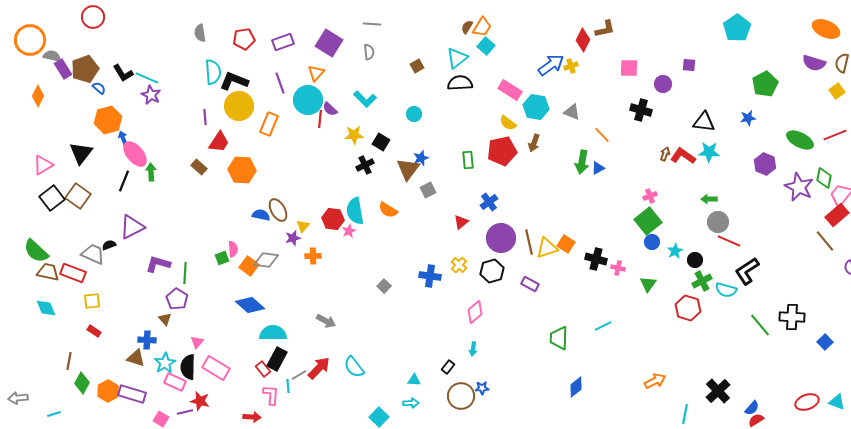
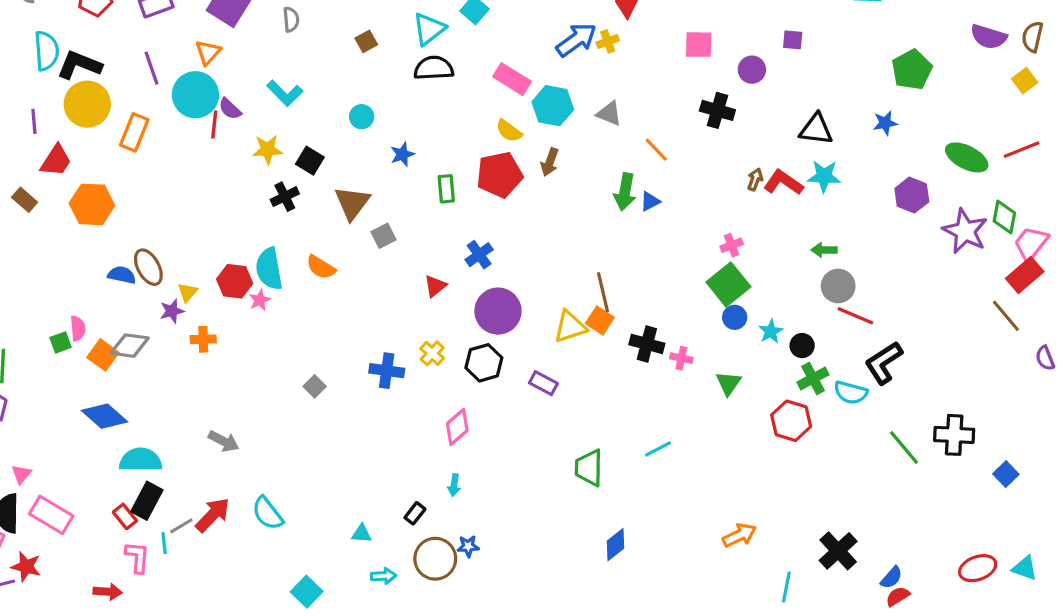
blue star: (421, 158) -> (402, 154), moved
brown line: (529, 242) -> (603, 292), moved
cyan arrow: (411, 403) -> (384, 576), moved

